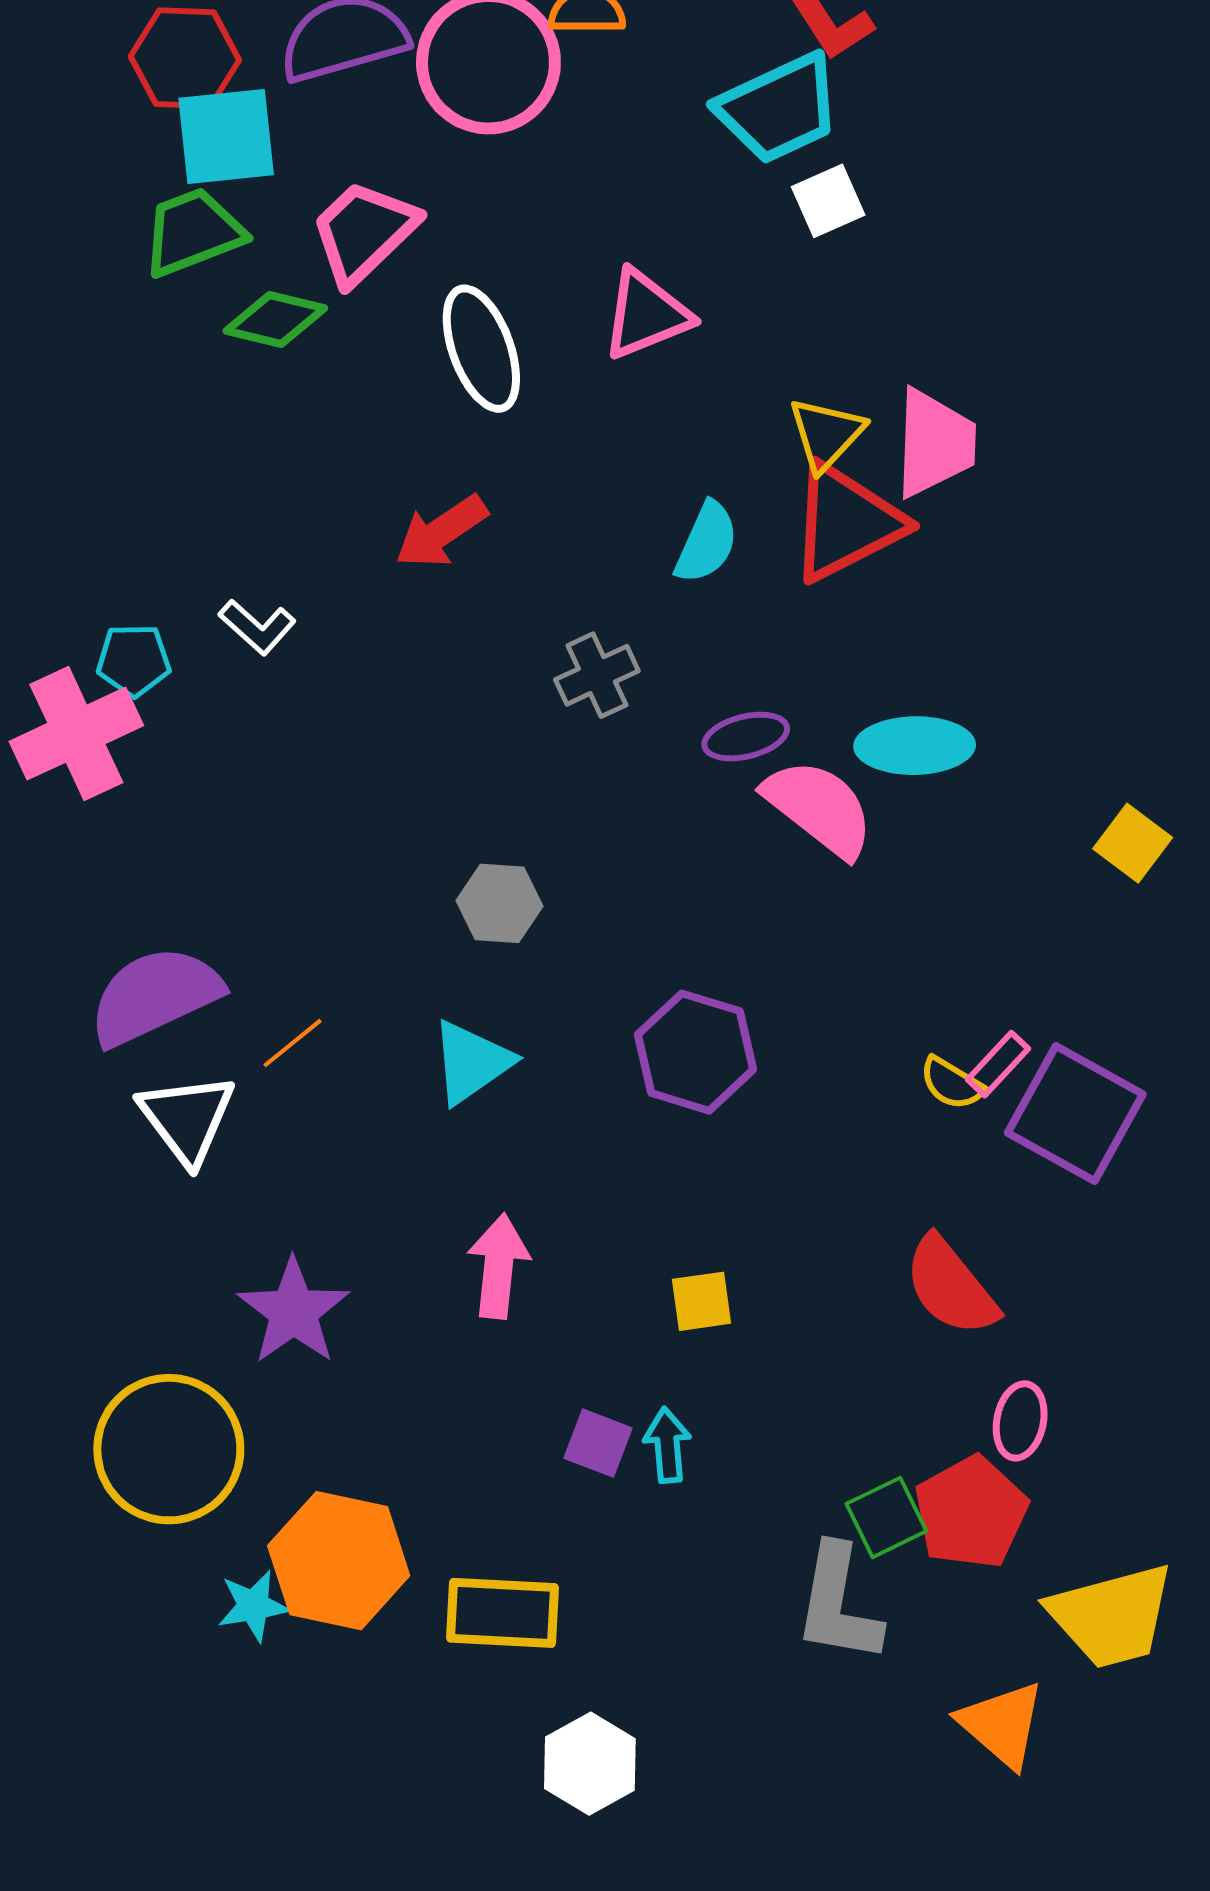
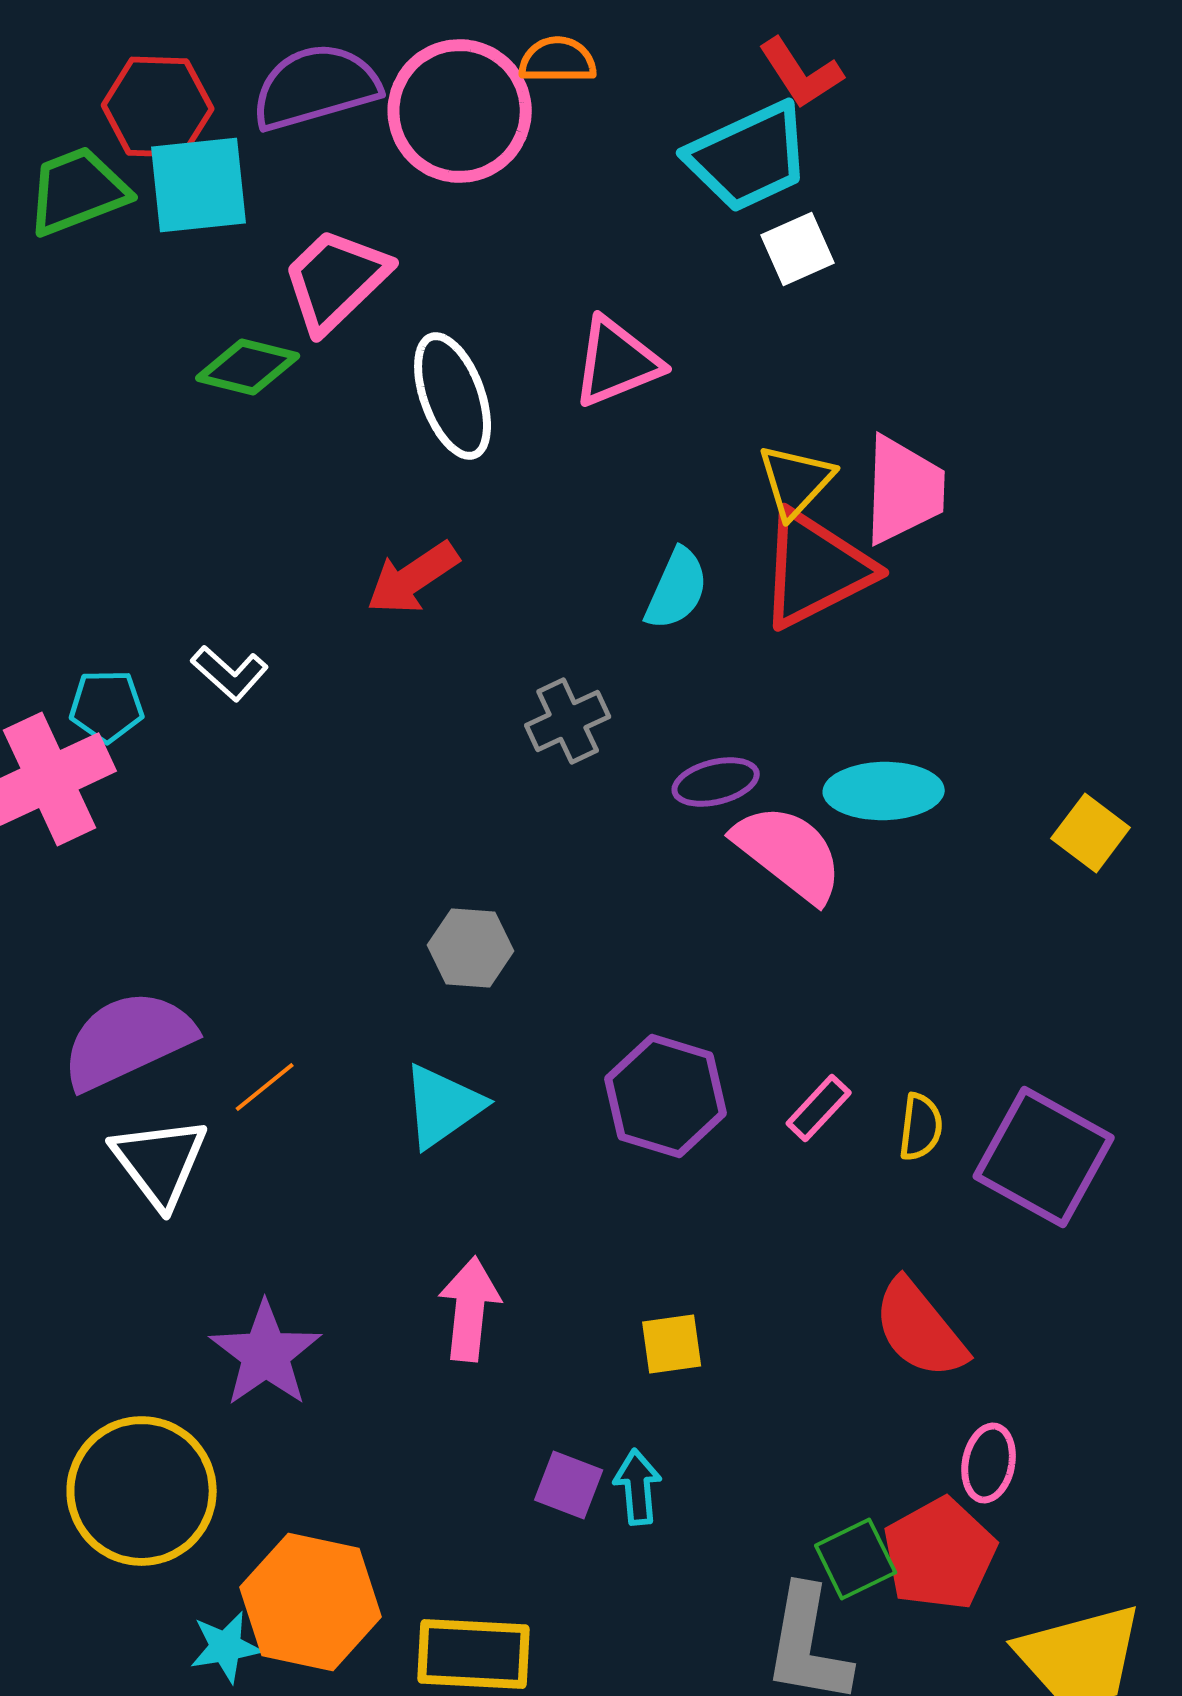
green trapezoid: (193, 232) -> (78, 191), moved
yellow square: (1133, 843) -> (1091, 833), moved
pink rectangle: (998, 1064) -> (819, 1108), moved
yellow semicircle: (952, 1083) -> (921, 1127), turned -114

